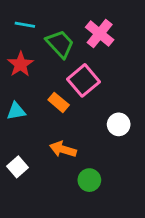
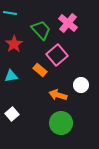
cyan line: (25, 25) -> (10, 13), moved
orange arrow: (63, 149) -> (58, 95), moved
green circle: (89, 180) -> (61, 123), size x1.5

